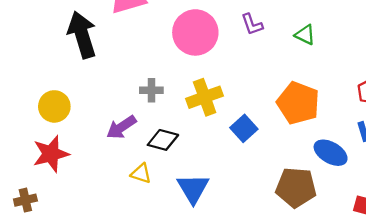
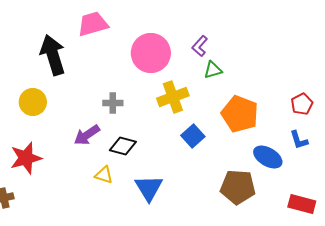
purple L-shape: (252, 24) -> (200, 46), turned 60
green triangle: (305, 35) -> (213, 70), moved, turned -42
yellow cross: (205, 97) -> (173, 97), moved
yellow circle: (54, 106) -> (33, 102), moved

